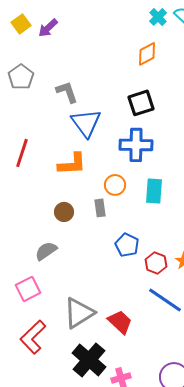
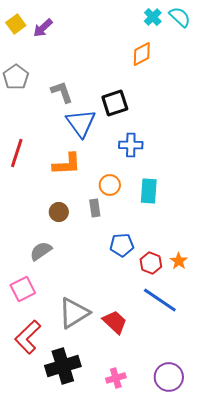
black square: (141, 103) -> (115, 103), moved
blue cross: (136, 145) -> (131, 145), size x0.7
blue pentagon: (127, 245) -> (122, 245), turned -30
black cross: (89, 360) -> (63, 366), moved, turned 32

